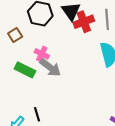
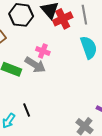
pink cross: (42, 54) -> (43, 51), moved

